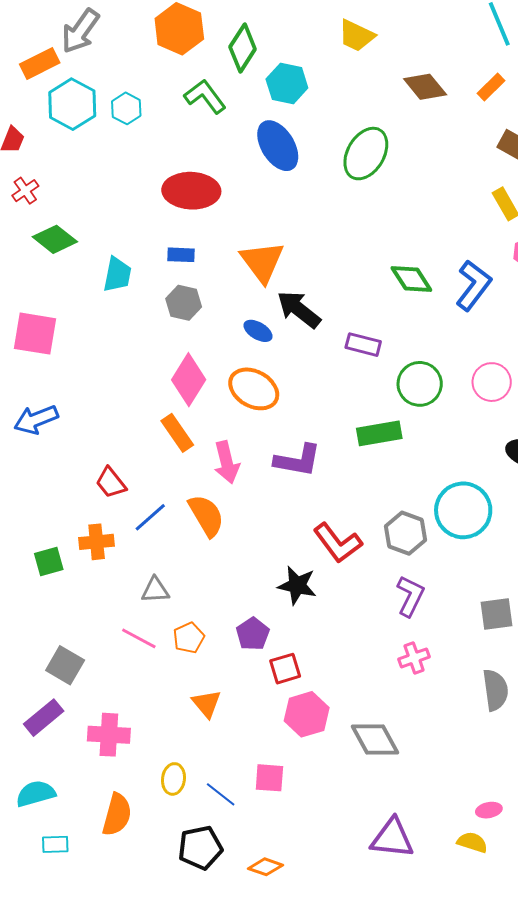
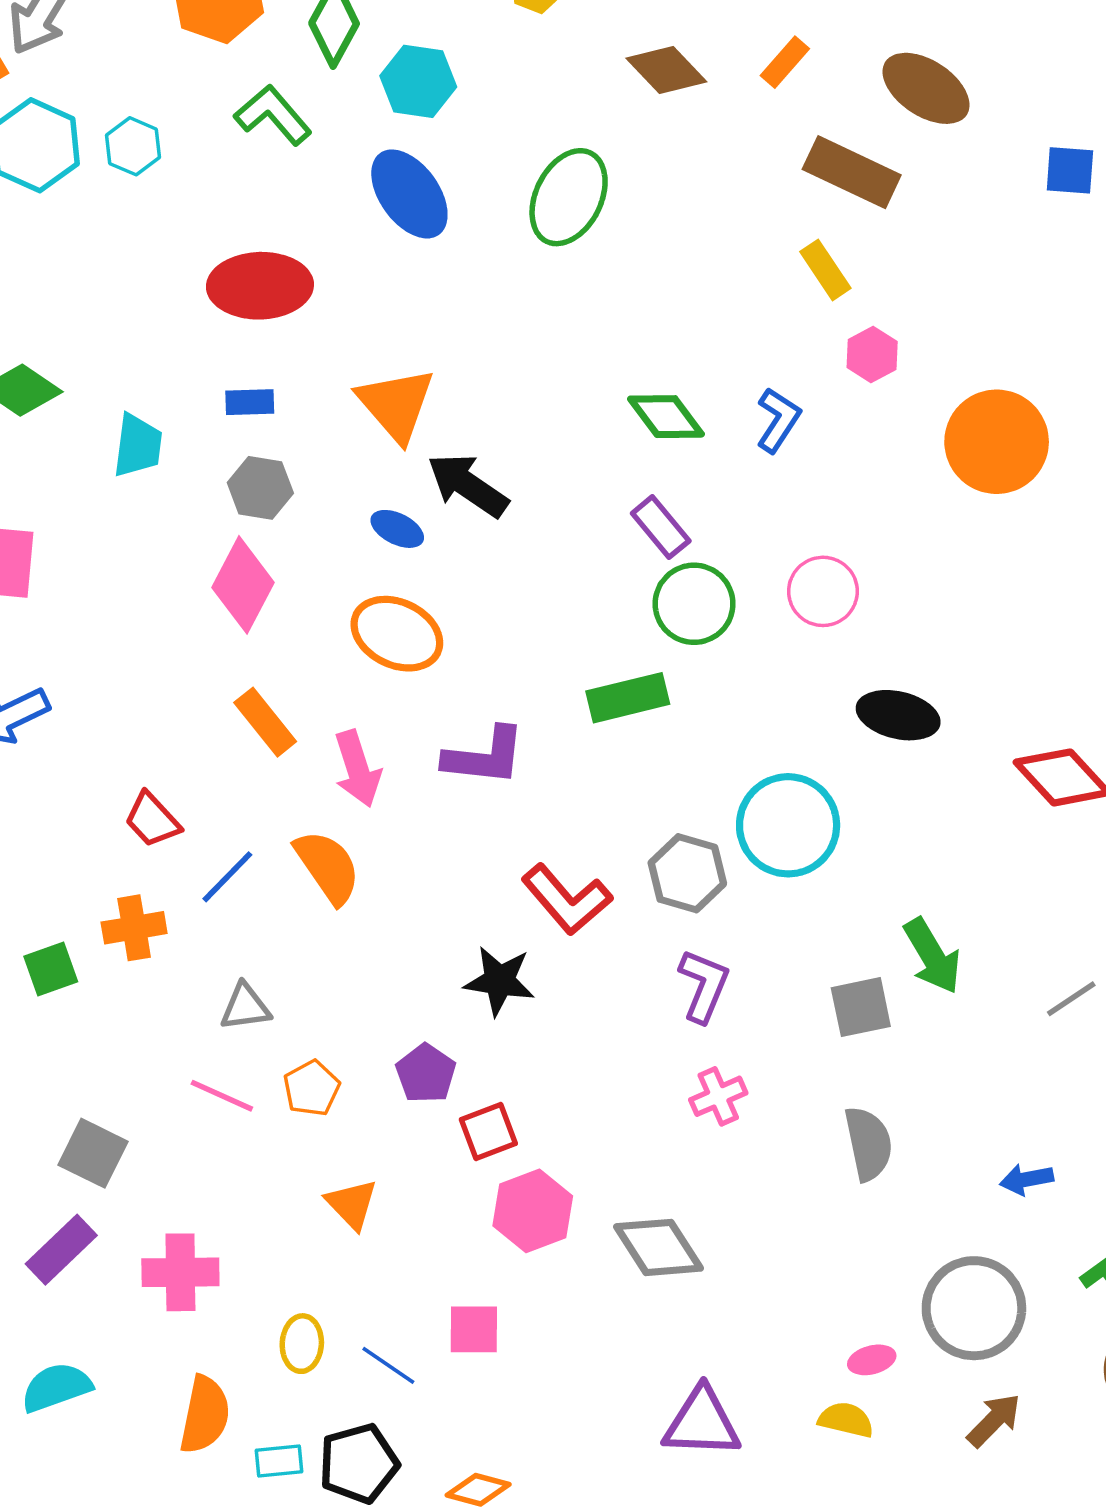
blue L-shape: (473, 285) -> (778, 420), size x0.7
purple rectangle: (363, 345) -> (661, 527), moved, turned 40
pink diamond: (189, 380) -> (243, 585), moved
cyan rectangle: (55, 844) -> (279, 1461), moved

